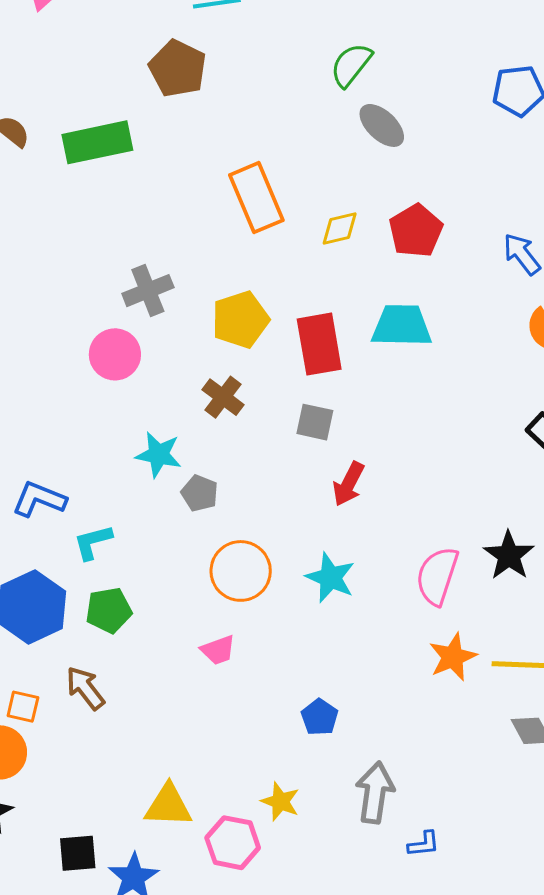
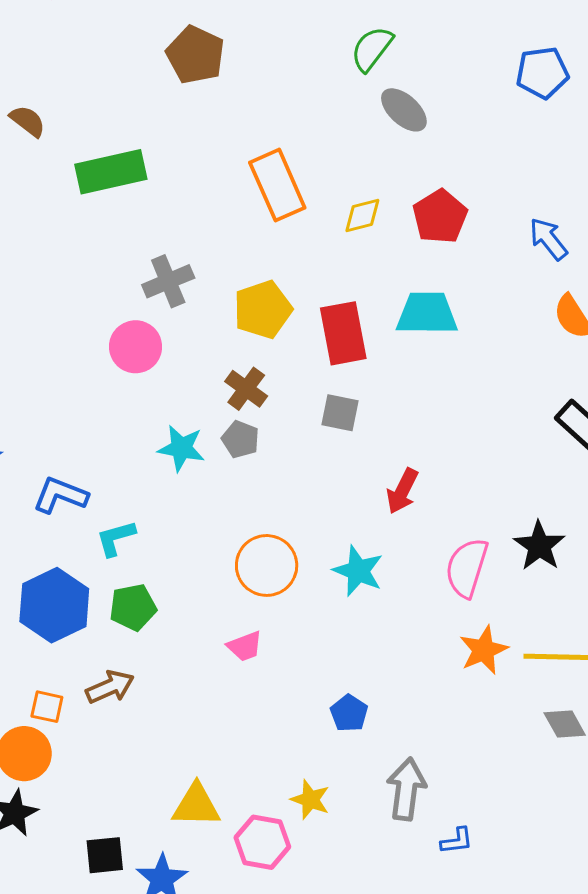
green rectangle: (97, 142) -> (111, 172), moved
red arrow: (348, 484) -> (402, 491), moved
gray pentagon: (200, 493) -> (240, 439), moved
brown arrow: (85, 688) -> (110, 687), turned 105

